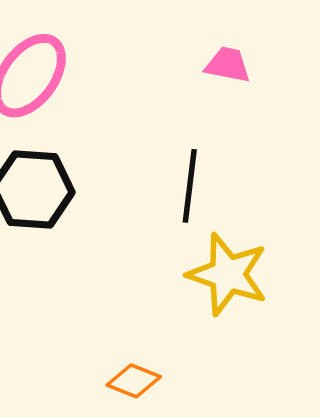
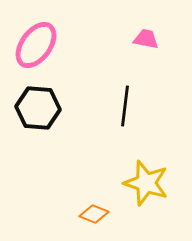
yellow star: (228, 274) -> (146, 183), moved

